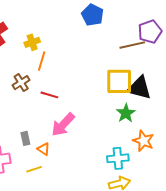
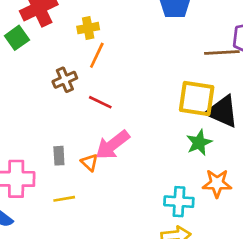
orange star: (143, 141) -> (217, 183), turned -30
orange triangle: (44, 149) -> (90, 162), moved

